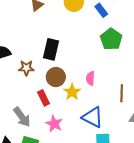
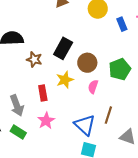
green pentagon: (111, 39) -> (120, 69), moved
brown circle: (56, 77) -> (87, 63), moved
yellow star: (72, 92) -> (65, 80), moved
brown line: (122, 93) -> (108, 115), moved

